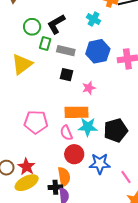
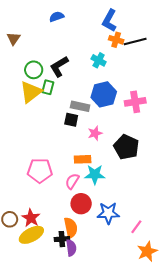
gray rectangle: (66, 51) -> (80, 106), moved
yellow triangle: (22, 64) -> (31, 92), moved
orange rectangle: (76, 112) -> (83, 159), size x0.7
black pentagon: (116, 130) -> (126, 147), moved, turned -30
pink semicircle: (66, 133) -> (72, 181), turned 56
pink line: (126, 177) -> (136, 227), turned 72

